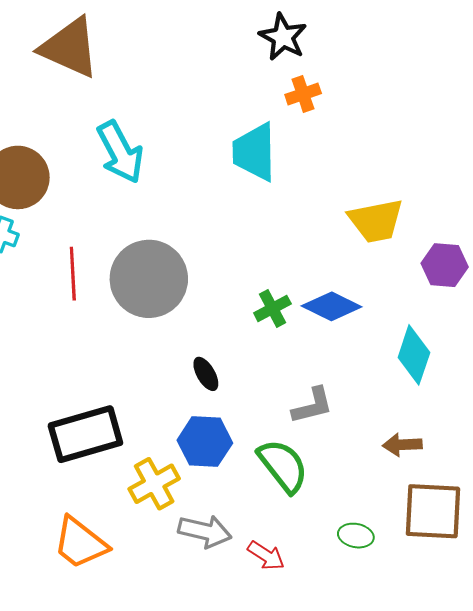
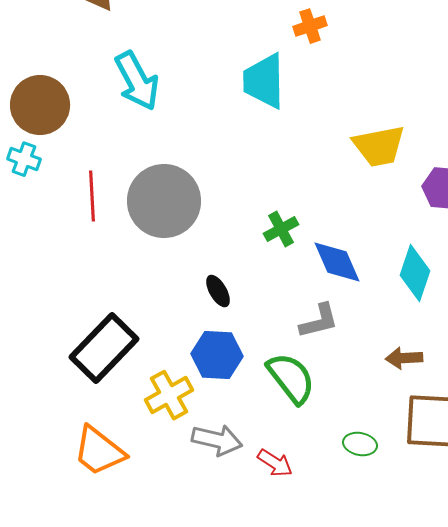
blue diamond: (332, 306) -> (337, 262), moved, turned 40
black rectangle: (85, 434) -> (104, 348), turned -30

